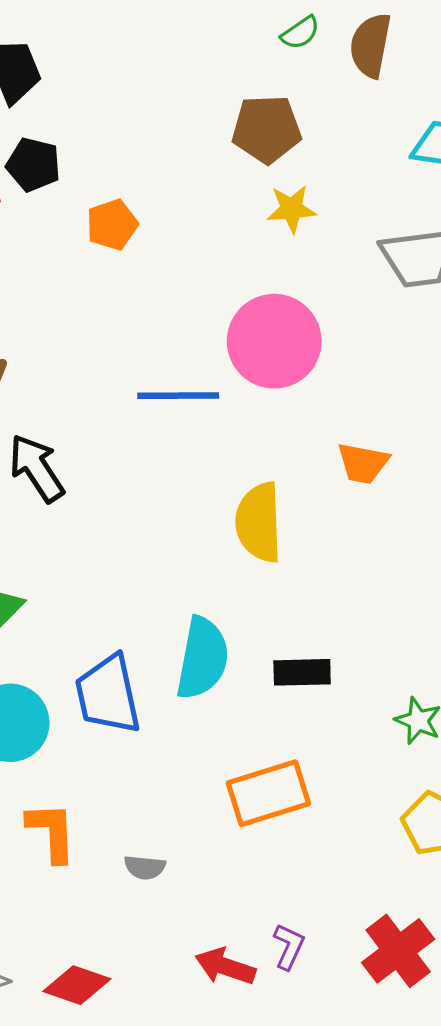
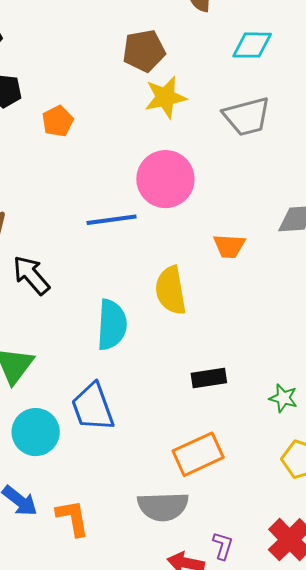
yellow star: (291, 209) -> (165, 97), size x1.4
cyan semicircle: (202, 658) -> (112, 325), moved
orange L-shape: (52, 832) -> (73, 518), moved
gray semicircle: (145, 867) -> (163, 506), moved, size x2.0

